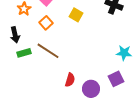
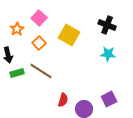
yellow square: (76, 15) -> (69, 35), size x1.5
cyan star: (124, 53) -> (108, 54), moved

